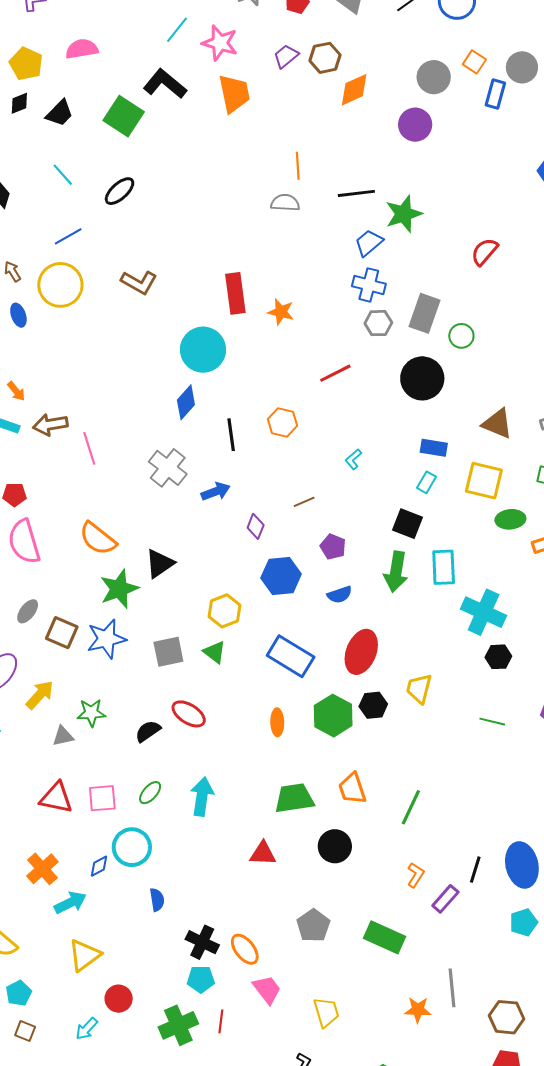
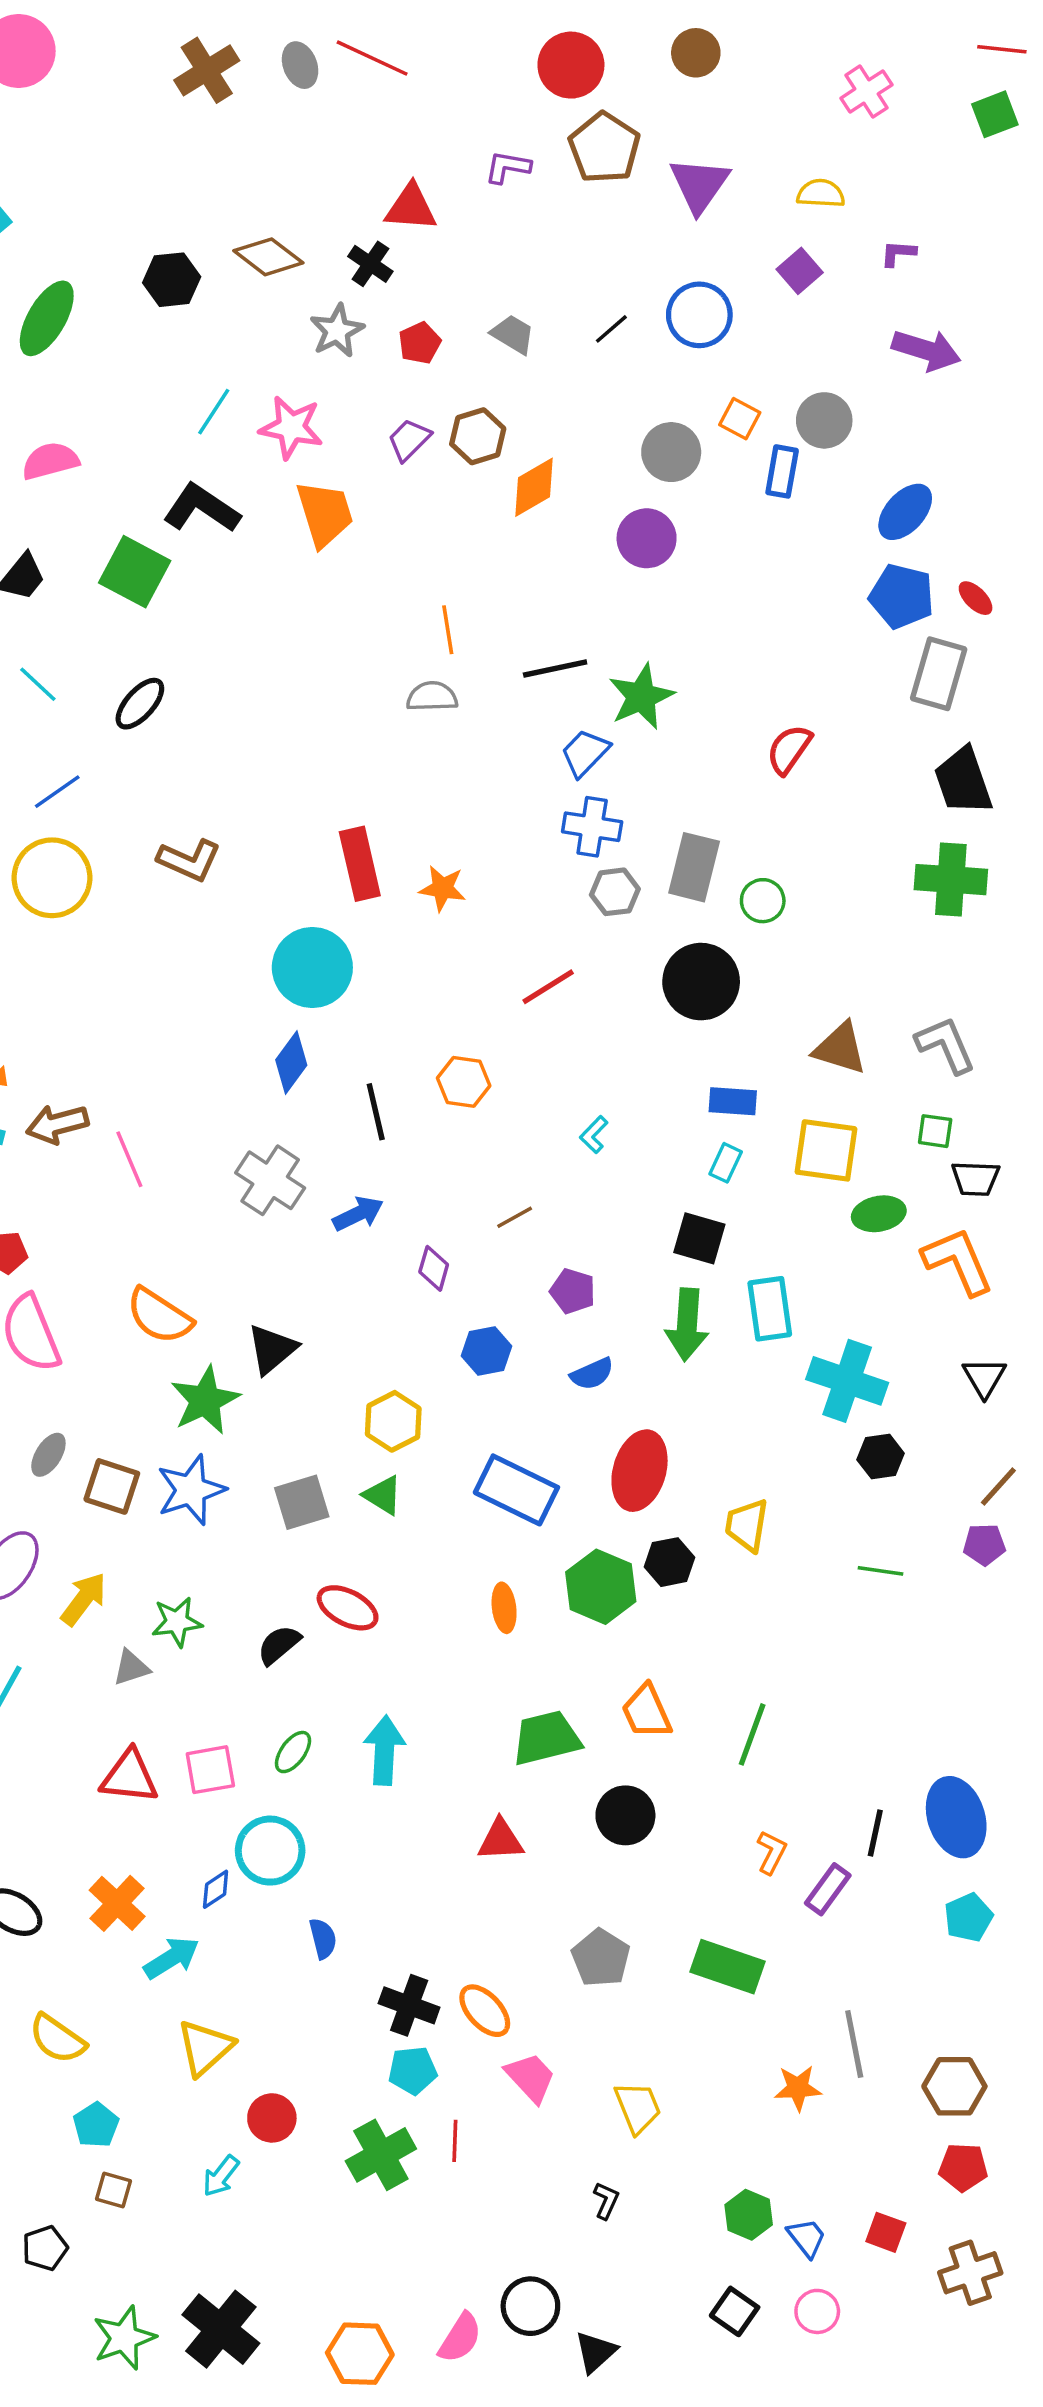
blue hexagon: (281, 576) -> (486, 1351), size x0.7

